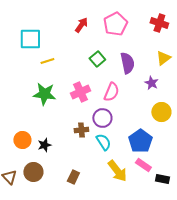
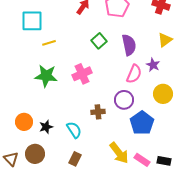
pink semicircle: (111, 92) -> (134, 74), moved
purple circle: (102, 118) -> (124, 100), moved
brown cross: (81, 130) -> (98, 112), moved
cyan semicircle: (103, 142) -> (74, 130), moved
pink rectangle: (143, 165) -> (142, 160), moved

